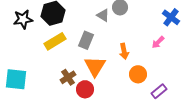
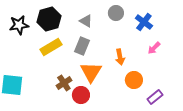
gray triangle: (103, 15) -> (86, 21), moved
blue cross: (171, 17) -> (144, 22), moved

